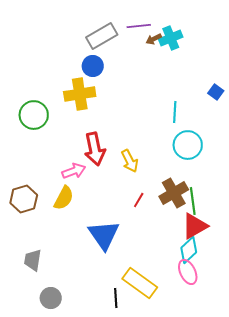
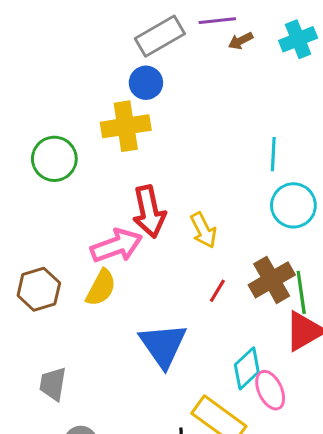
cyan cross: (171, 38) -> (298, 39), moved
pink arrow: (74, 171) -> (116, 246), size x1.4
cyan diamond: (189, 250) -> (247, 368), moved
pink ellipse: (188, 272) -> (270, 390), moved

